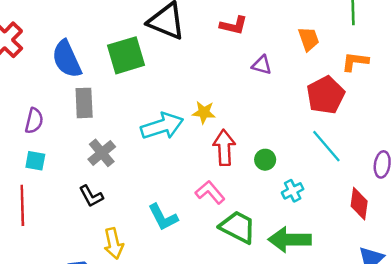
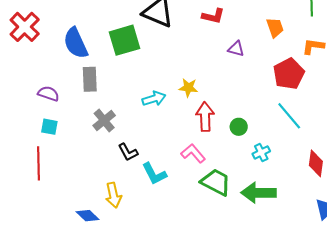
purple semicircle: (34, 121) -> (48, 94), turned -85
cyan arrow: (162, 126) -> (154, 99), size x0.7
black L-shape: (91, 196) -> (128, 152), moved

